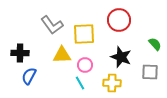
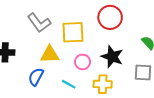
pink circle: (85, 65) -> (83, 62), moved
blue semicircle: (29, 76) -> (36, 77), moved
cyan line: (80, 83) -> (69, 84), turned -32

